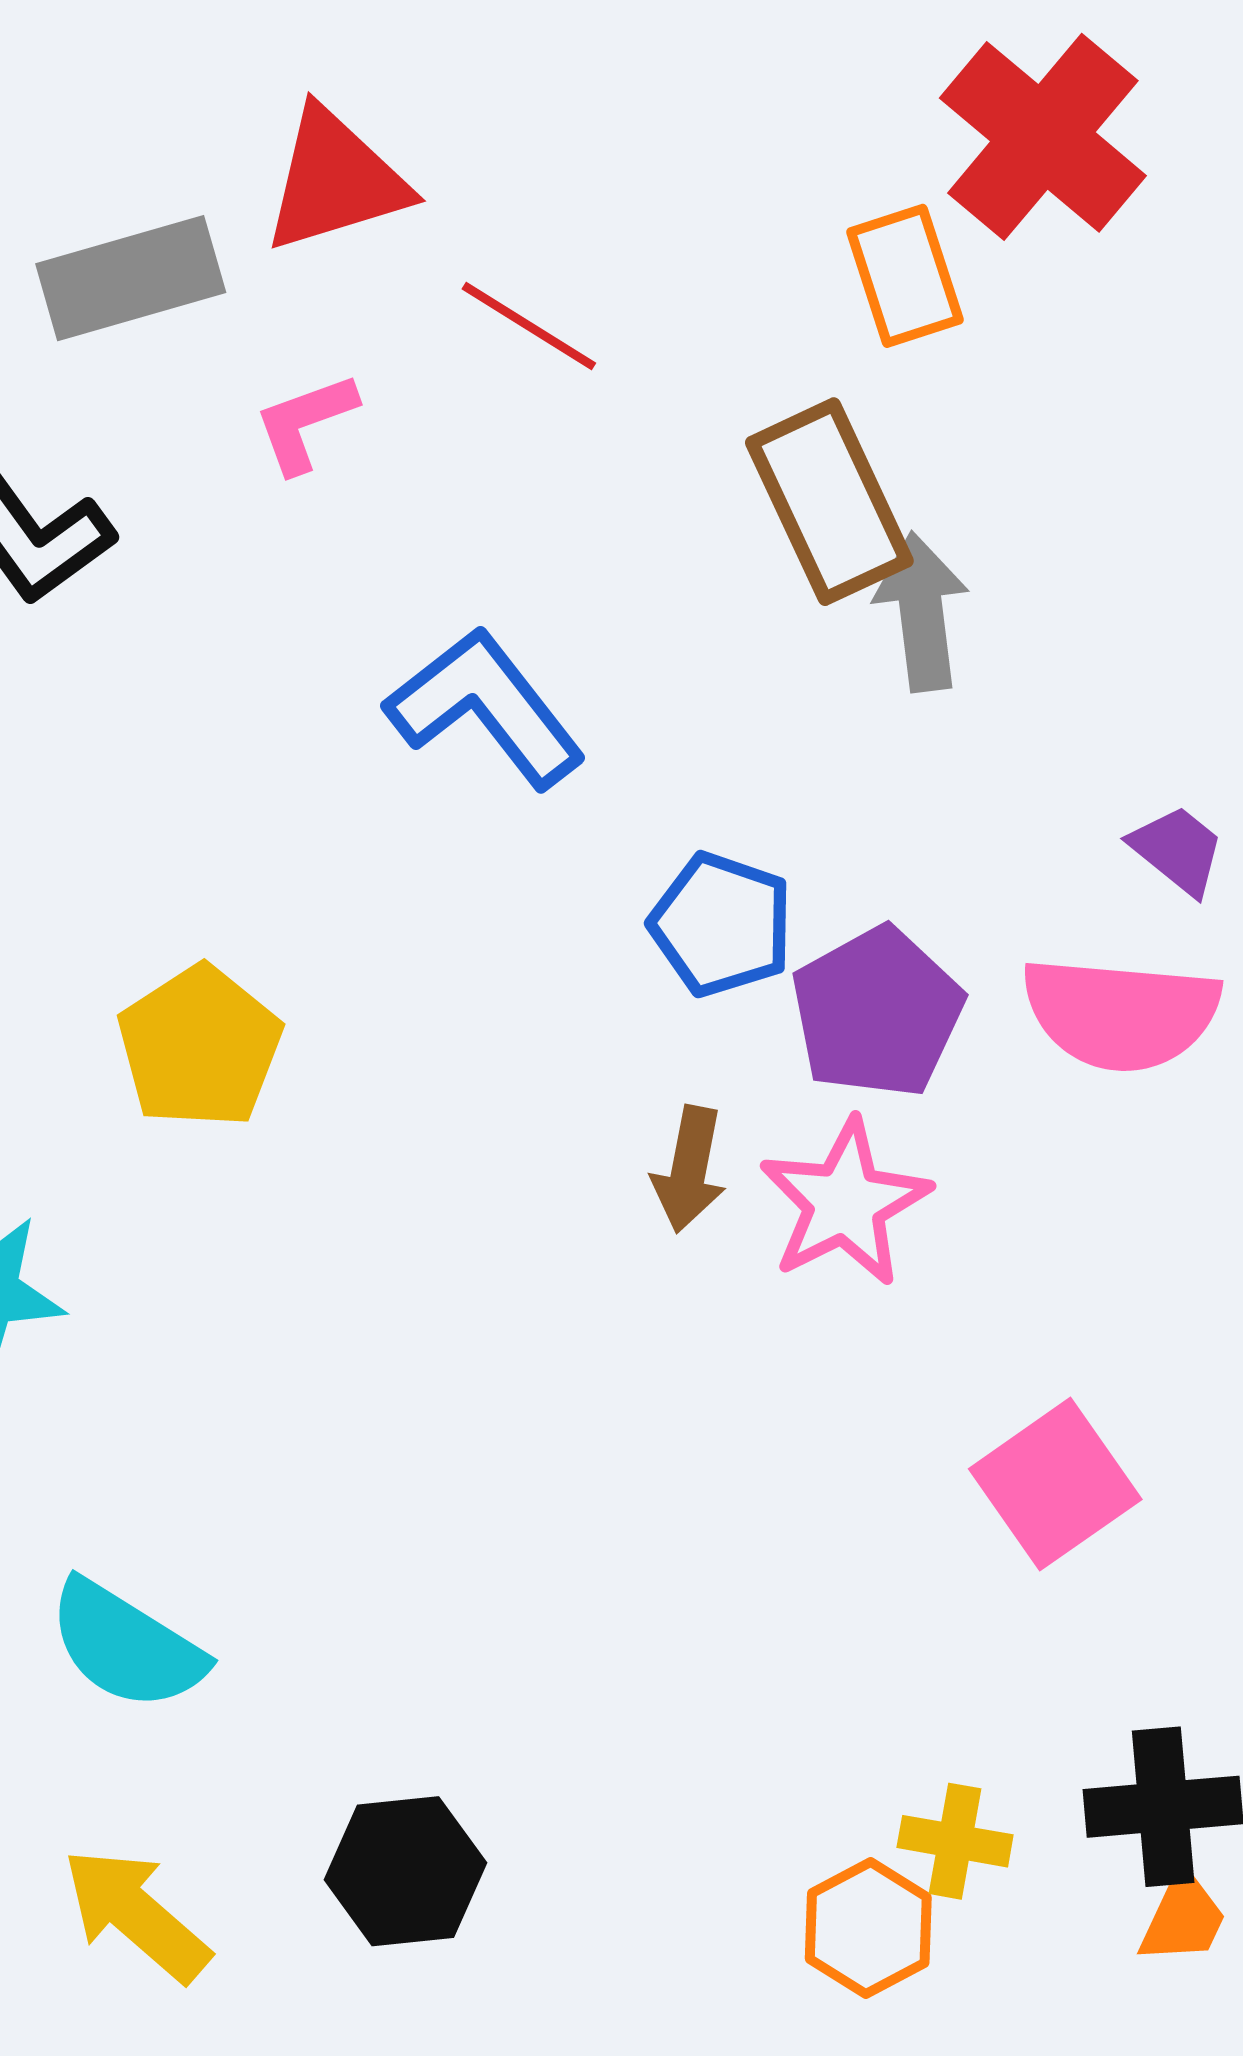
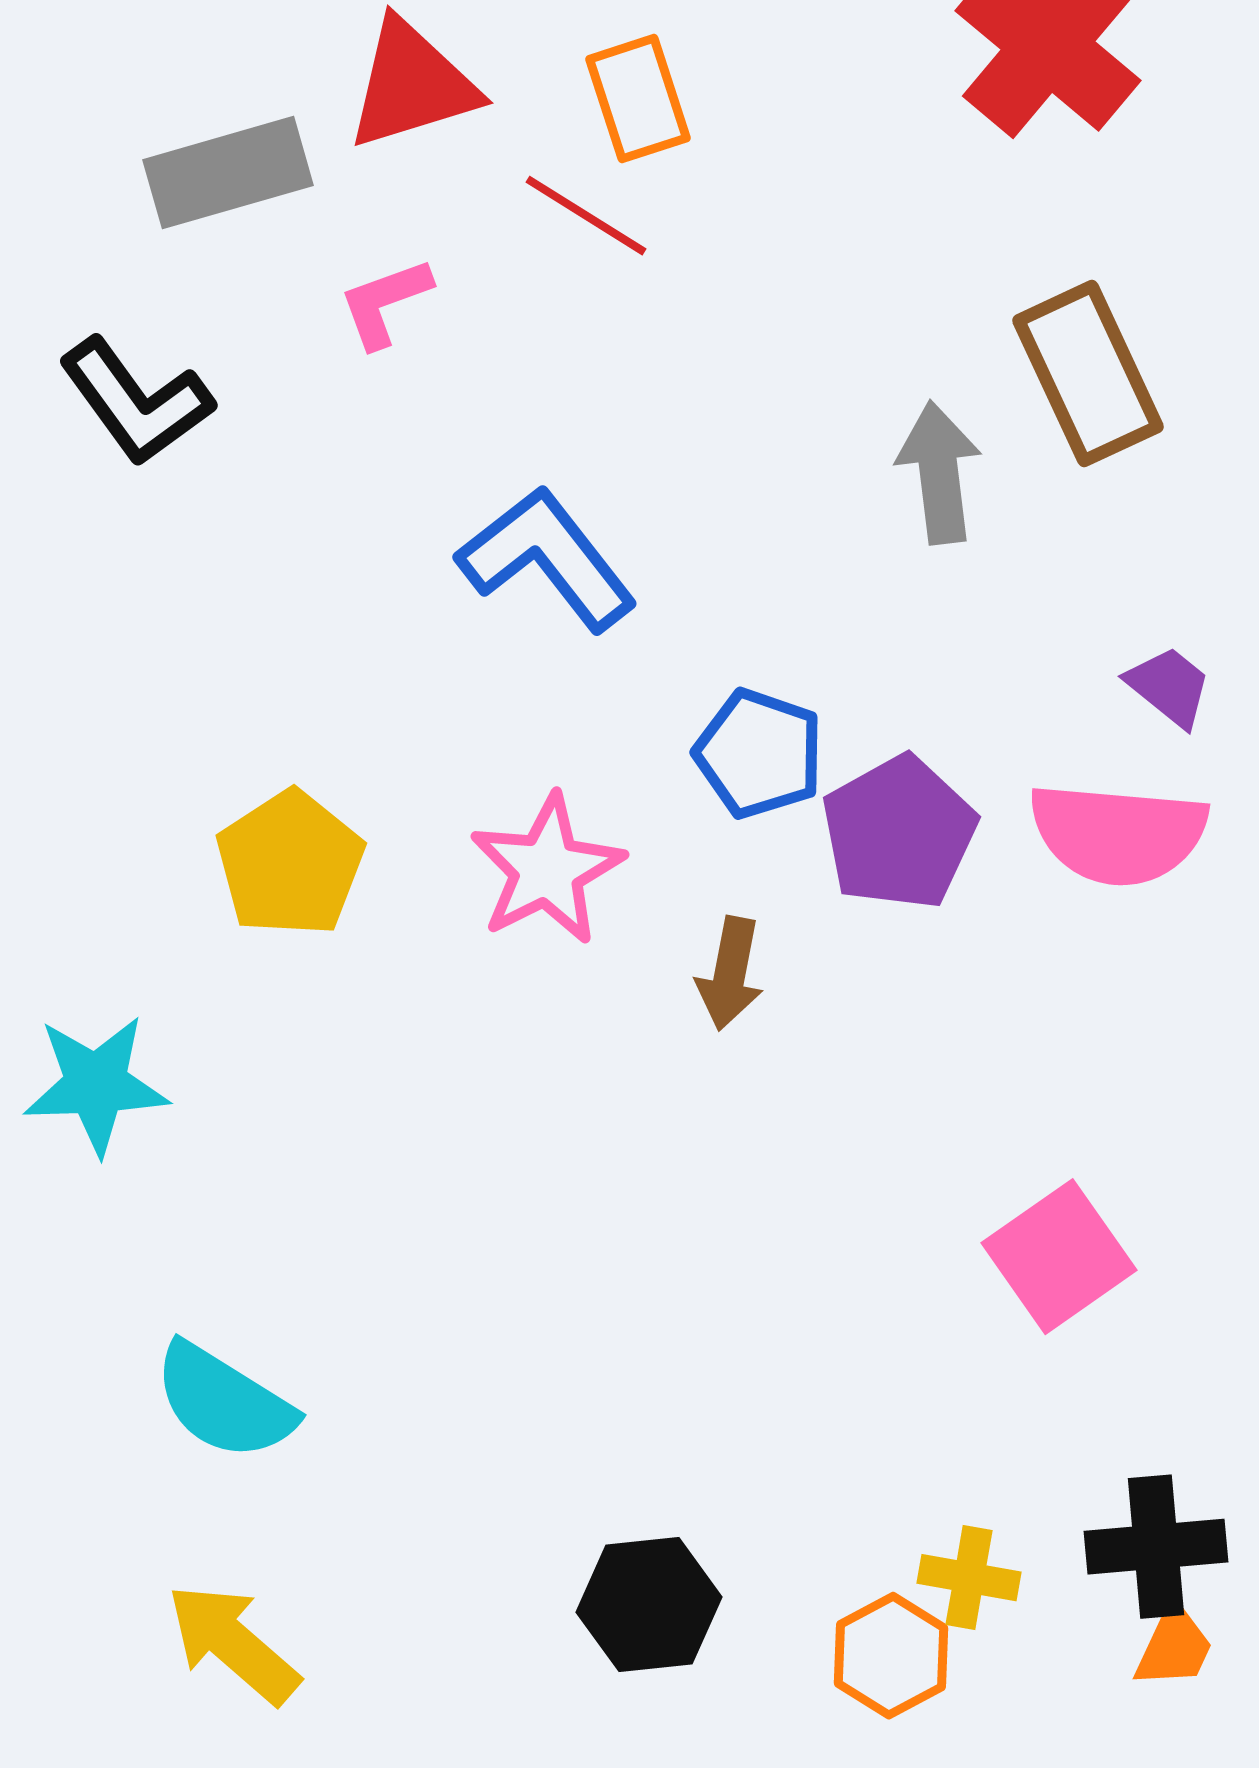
orange rectangle: (905, 276) -> (638, 99), moved
brown rectangle: (829, 502) -> (1088, 374), moved
pink star: (845, 1203) -> (547, 870), moved
black hexagon: (405, 1871) -> (649, 1605), moved

